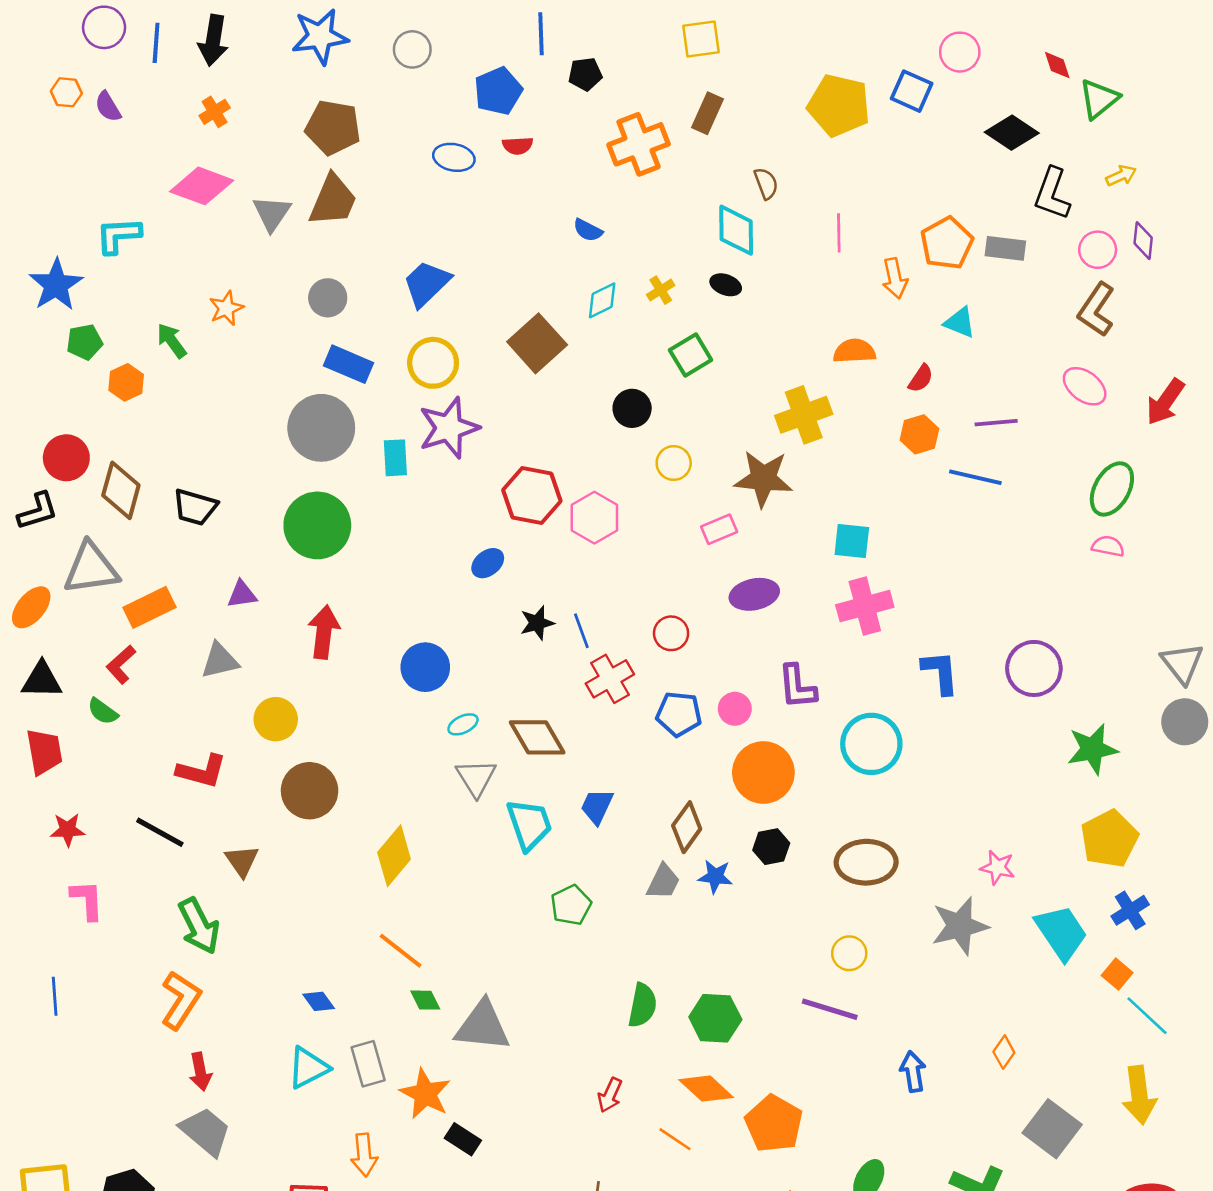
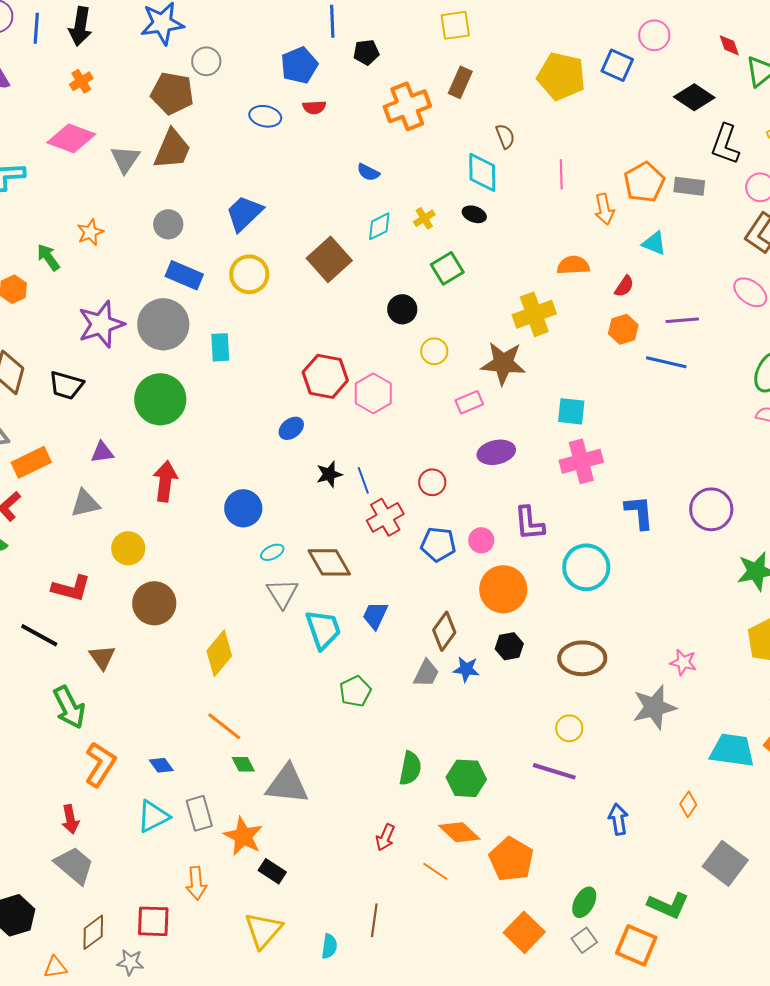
gray circle: (412, 49) -> (206, 61), moved
purple star: (449, 428) -> (101, 324), moved
cyan trapezoid: (1061, 932) -> (732, 750), moved, turned -48
orange L-shape: (181, 1000) -> (100, 764), moved

